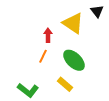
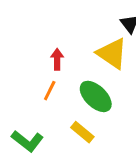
yellow triangle: (73, 23) -> (112, 53), moved

